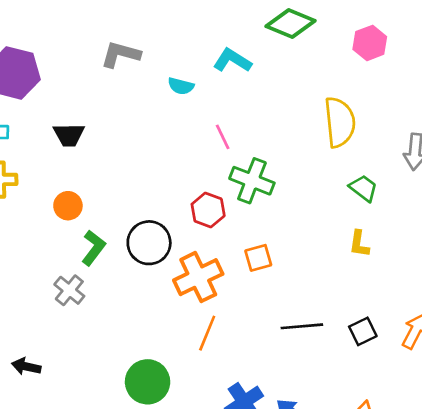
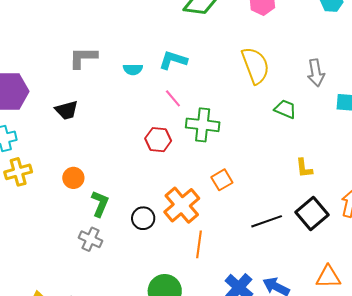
cyan L-shape: (232, 60) -> (173, 60), moved
black trapezoid: (69, 135) -> (67, 110), moved
red hexagon: (208, 210) -> (158, 140), moved
black circle: (149, 243) -> (143, 218), moved, size x0.7
yellow L-shape: (359, 244) -> (304, 168), moved
black square: (363, 331) -> (312, 213), size x1.5

